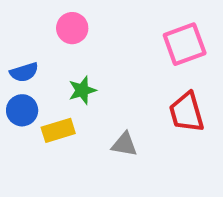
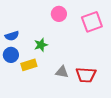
pink circle: (72, 28) -> (59, 14), moved
red trapezoid: (187, 112) -> (86, 75), moved, turned -70

